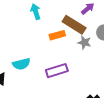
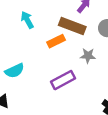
gray star: (84, 42) -> (88, 56), moved
cyan semicircle: (21, 64) -> (15, 71), moved

